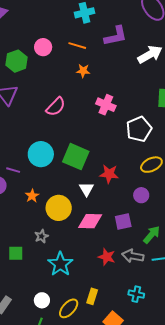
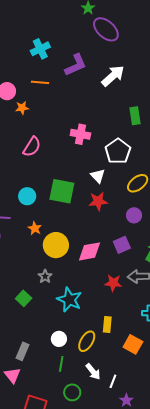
orange star: (83, 71) -> (22, 108), moved
cyan circle: (41, 154) -> (27, 196), size x0.7
white triangle: (86, 189) -> (98, 176), moved
orange star: (32, 196) -> (35, 228), moved
green square: (16, 253) -> (24, 298), turned -35

